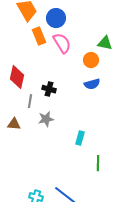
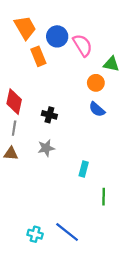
pink semicircle: (62, 43) -> (83, 45), moved
blue semicircle: (92, 84) -> (97, 109), turned 56
gray line: (30, 101) -> (14, 128), moved

